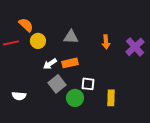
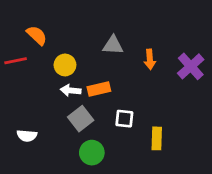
gray triangle: (71, 37) -> (113, 45), moved
yellow circle: (38, 41) -> (65, 65), moved
white arrow: (50, 64) -> (71, 90), turned 40
green circle: (75, 98) -> (92, 153), moved

